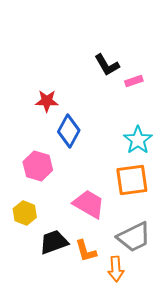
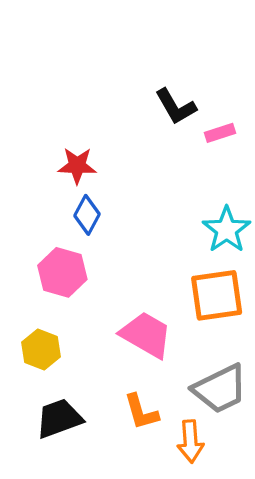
blue diamond: (69, 131) -> (87, 215), moved, size x0.7
black trapezoid: (54, 242) -> (59, 418), moved

